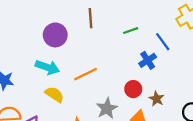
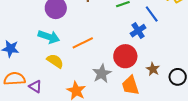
red circle: (133, 89) -> (125, 56), size x1.5
brown star: (157, 99) -> (153, 69), moved

